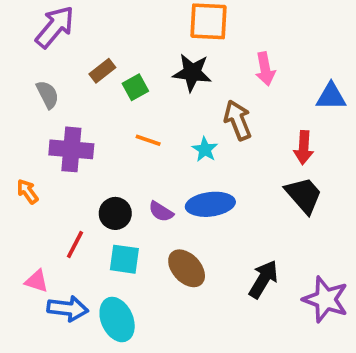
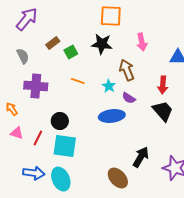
purple semicircle: (161, 212) -> (129, 98), moved
cyan square: (124, 259) -> (65, 146), size x1.4
brown ellipse: (187, 268) -> (118, 178), moved
pink triangle: (37, 281) -> (17, 133), moved

